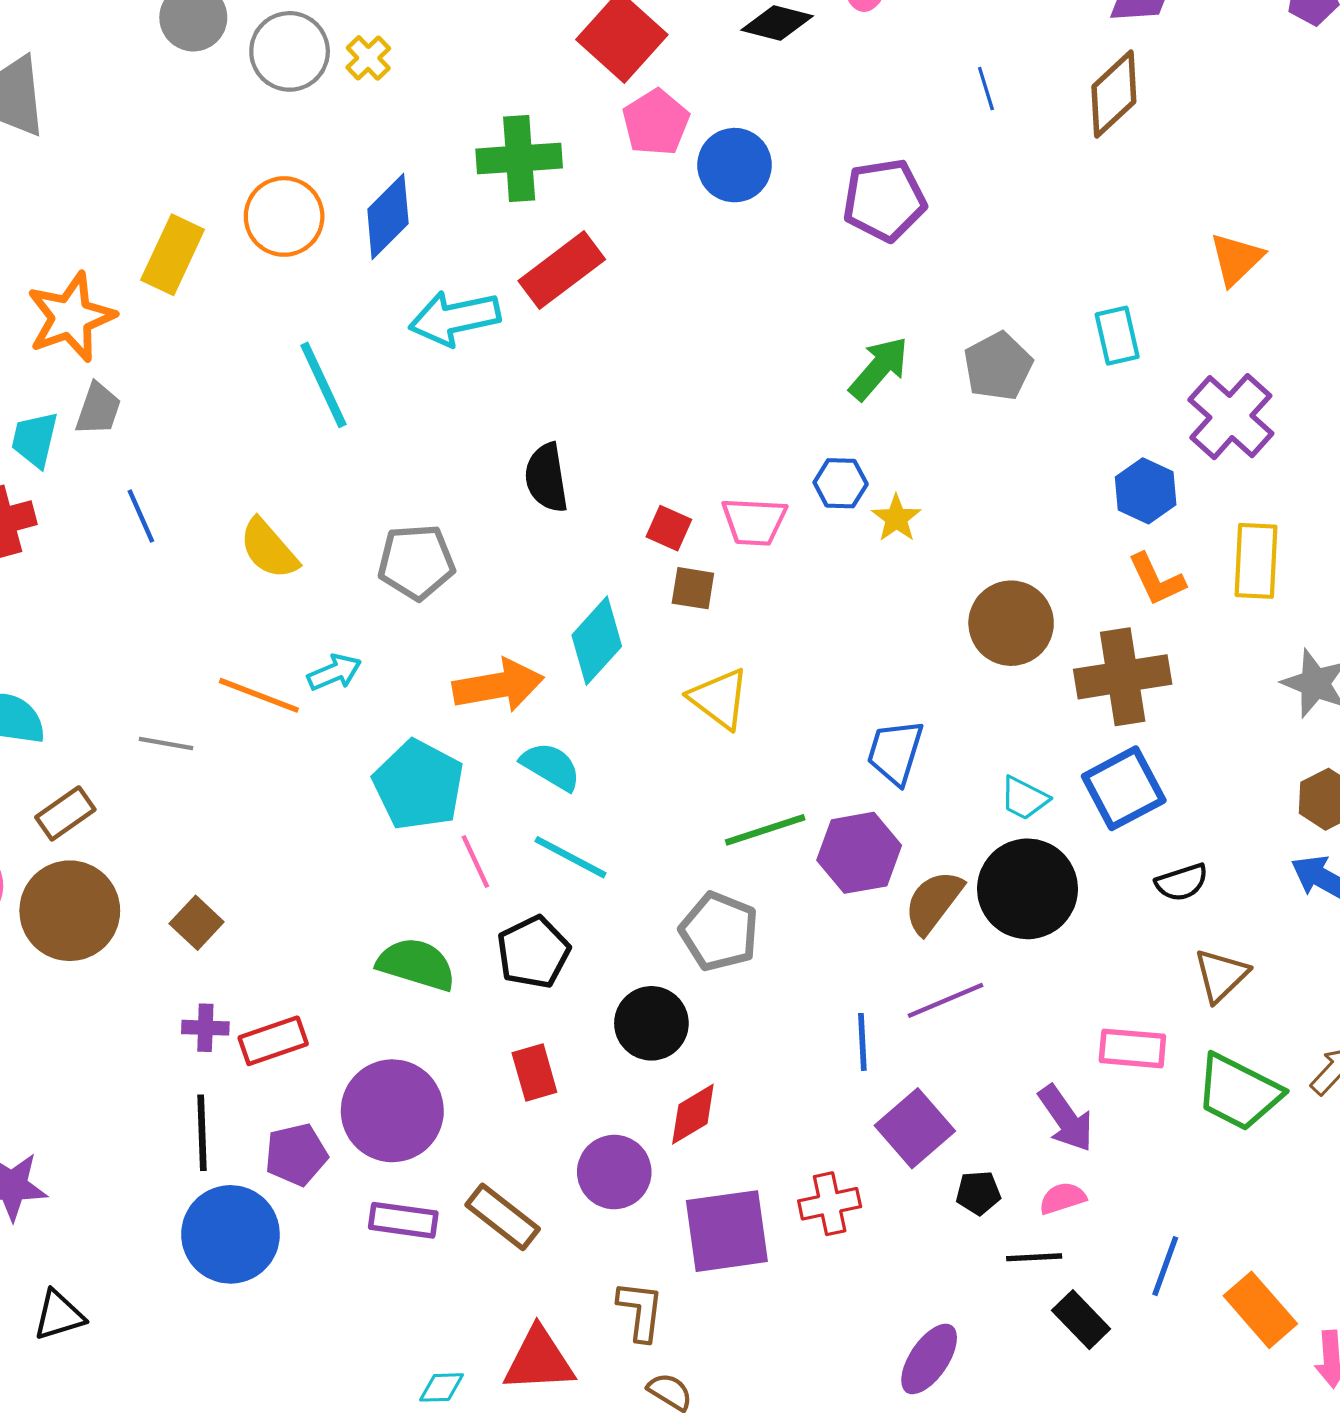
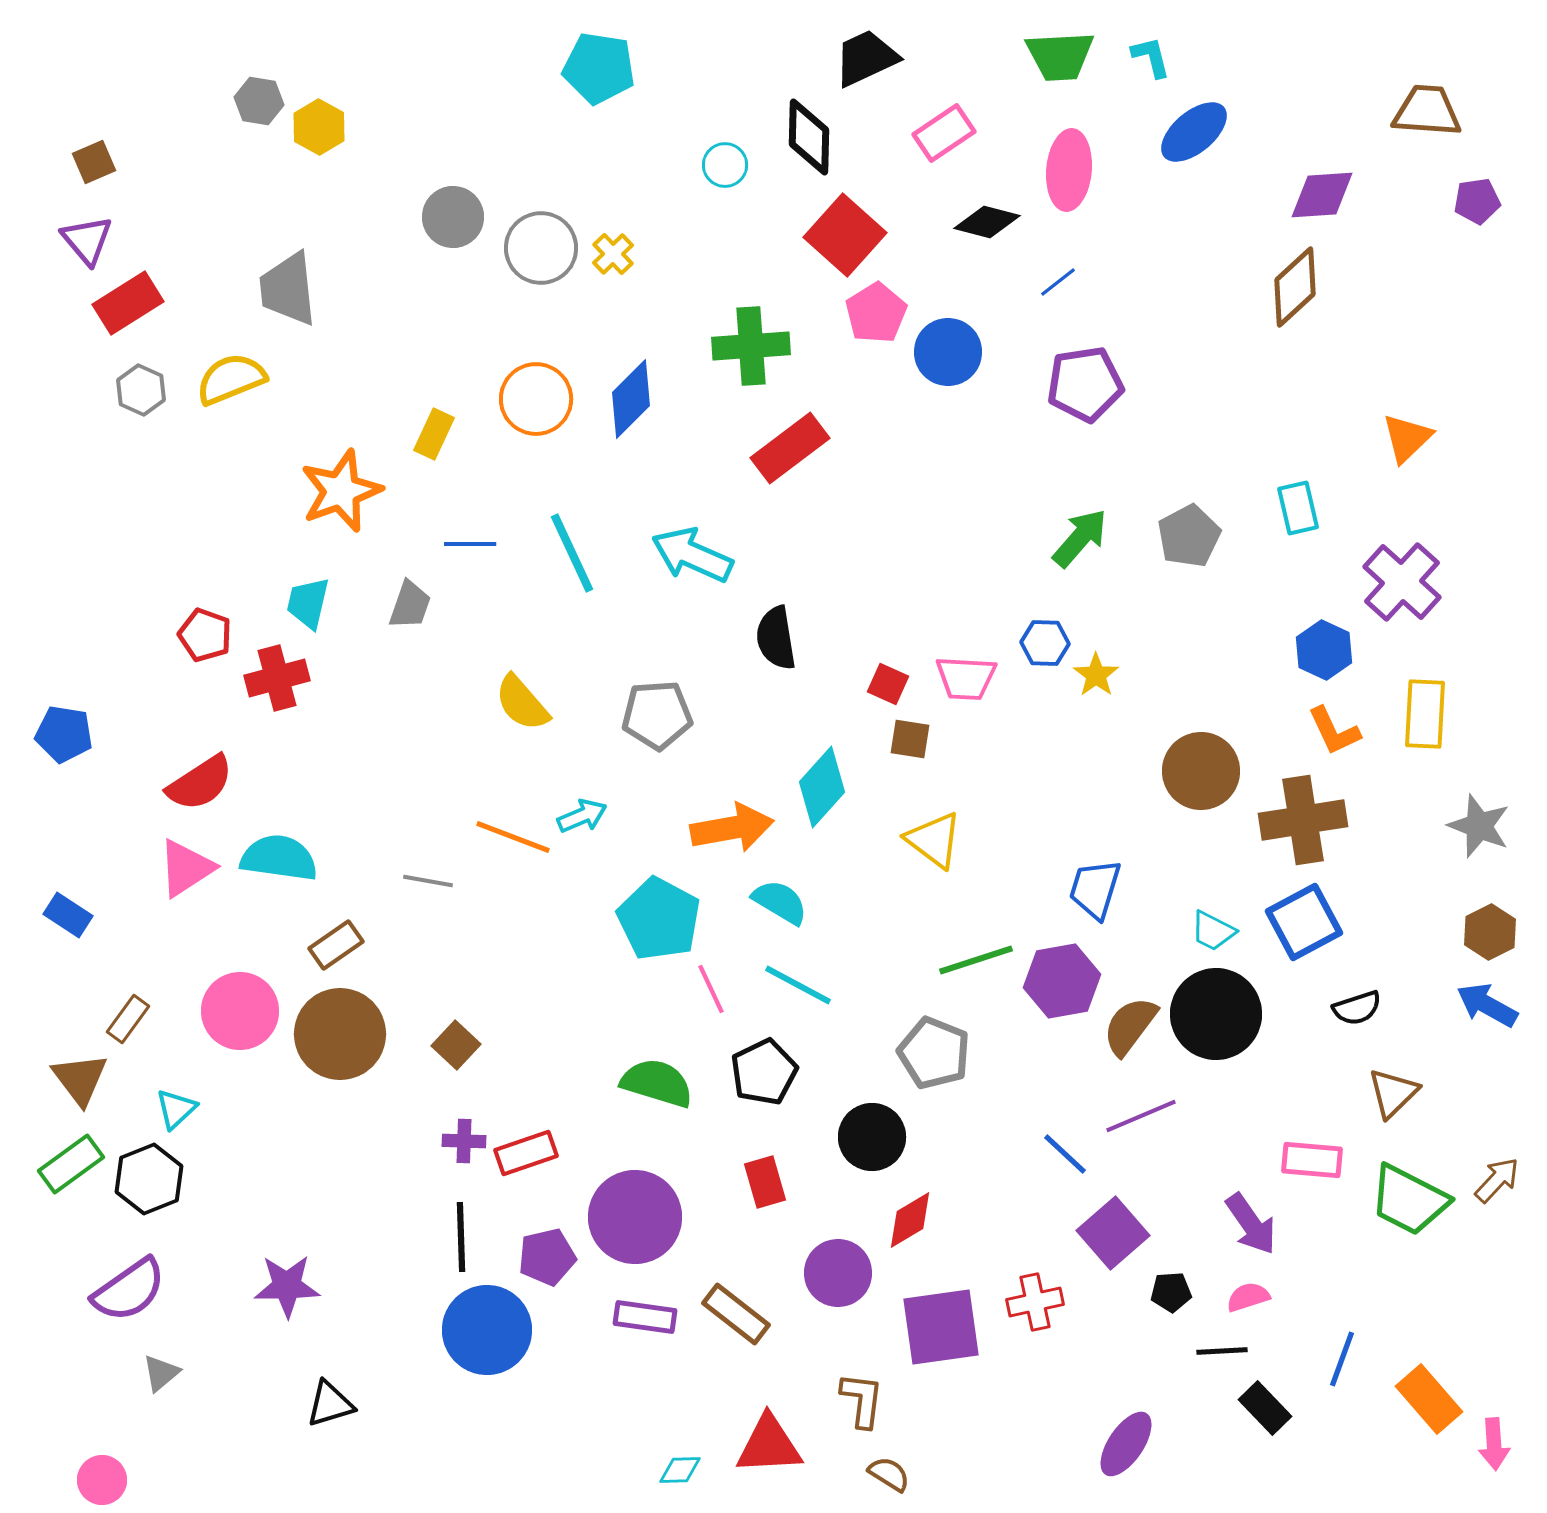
blue line: (986, 89) -> (1058, 282), moved, turned 69
yellow rectangle: (173, 255) -> (434, 434), size x0.7
cyan arrow: (455, 318) -> (692, 555), moved, turned 36
gray trapezoid: (98, 409) -> (410, 605), moved
blue line: (141, 516) -> (470, 544), moved, turned -66
blue line: (862, 1042) -> (1065, 1154), turned -44

